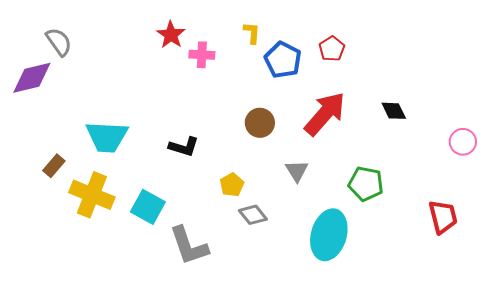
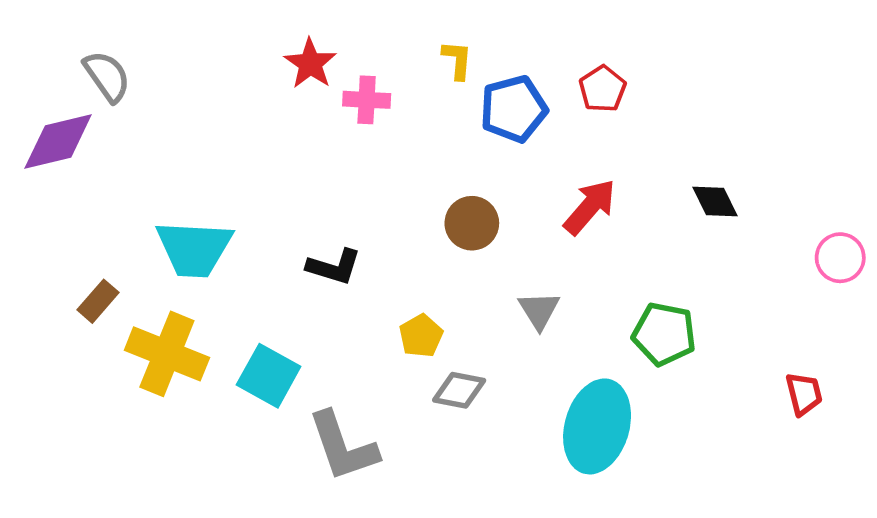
blue pentagon: (283, 60) -> (514, 109), turned 30
red arrow: (325, 114) -> (590, 207), size x0.7
gray diamond: (253, 215) -> (459, 390), turned -40
red trapezoid: (443, 217) -> (804, 394), size x0.7

